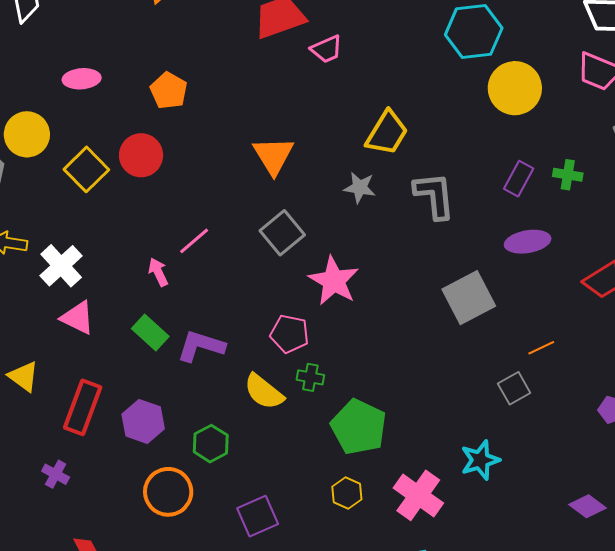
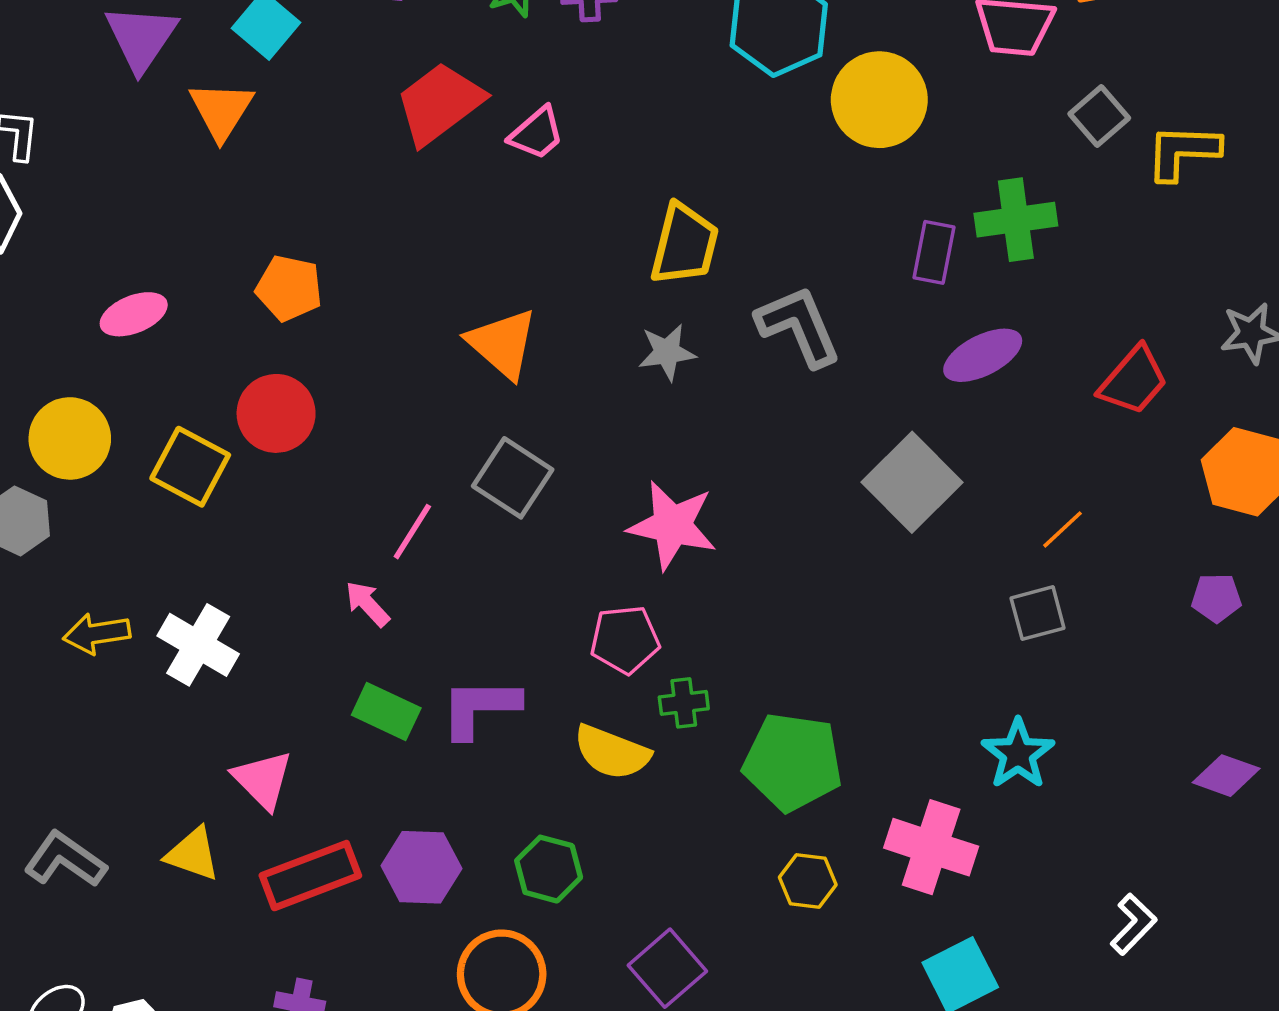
green cross: (568, 175) -> (1016, 220), size x1.5
gray square: (282, 233) -> (513, 478), moved
pink triangle: (78, 318) -> (263, 780), moved, turned 36
gray square: (514, 388) -> (1038, 613), turned 32
red rectangle: (83, 407) -> (310, 876), turned 66

